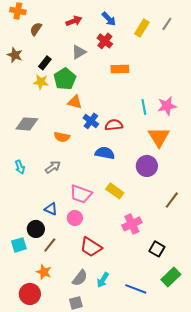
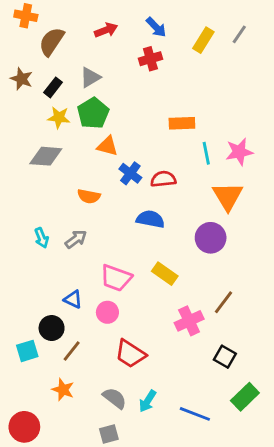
brown semicircle: (36, 29) -> (52, 42), size x1.5
red cross: (105, 41) -> (150, 59), turned 35
gray triangle: (79, 52) -> (90, 77), moved
black rectangle: (45, 63) -> (53, 87), moved
orange rectangle: (120, 69) -> (182, 123), moved
gray diamond: (27, 124) -> (46, 156), moved
cyan arrow: (20, 167) -> (42, 238), moved
brown line: (172, 200) -> (223, 302), moved
gray semicircle: (80, 278) -> (115, 398), turned -90
red circle: (30, 294) -> (24, 427), moved

